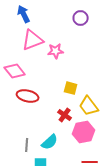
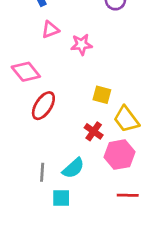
pink triangle: (33, 40) -> (50, 30), size x0.6
red ellipse: (28, 96) -> (43, 106), turned -70

